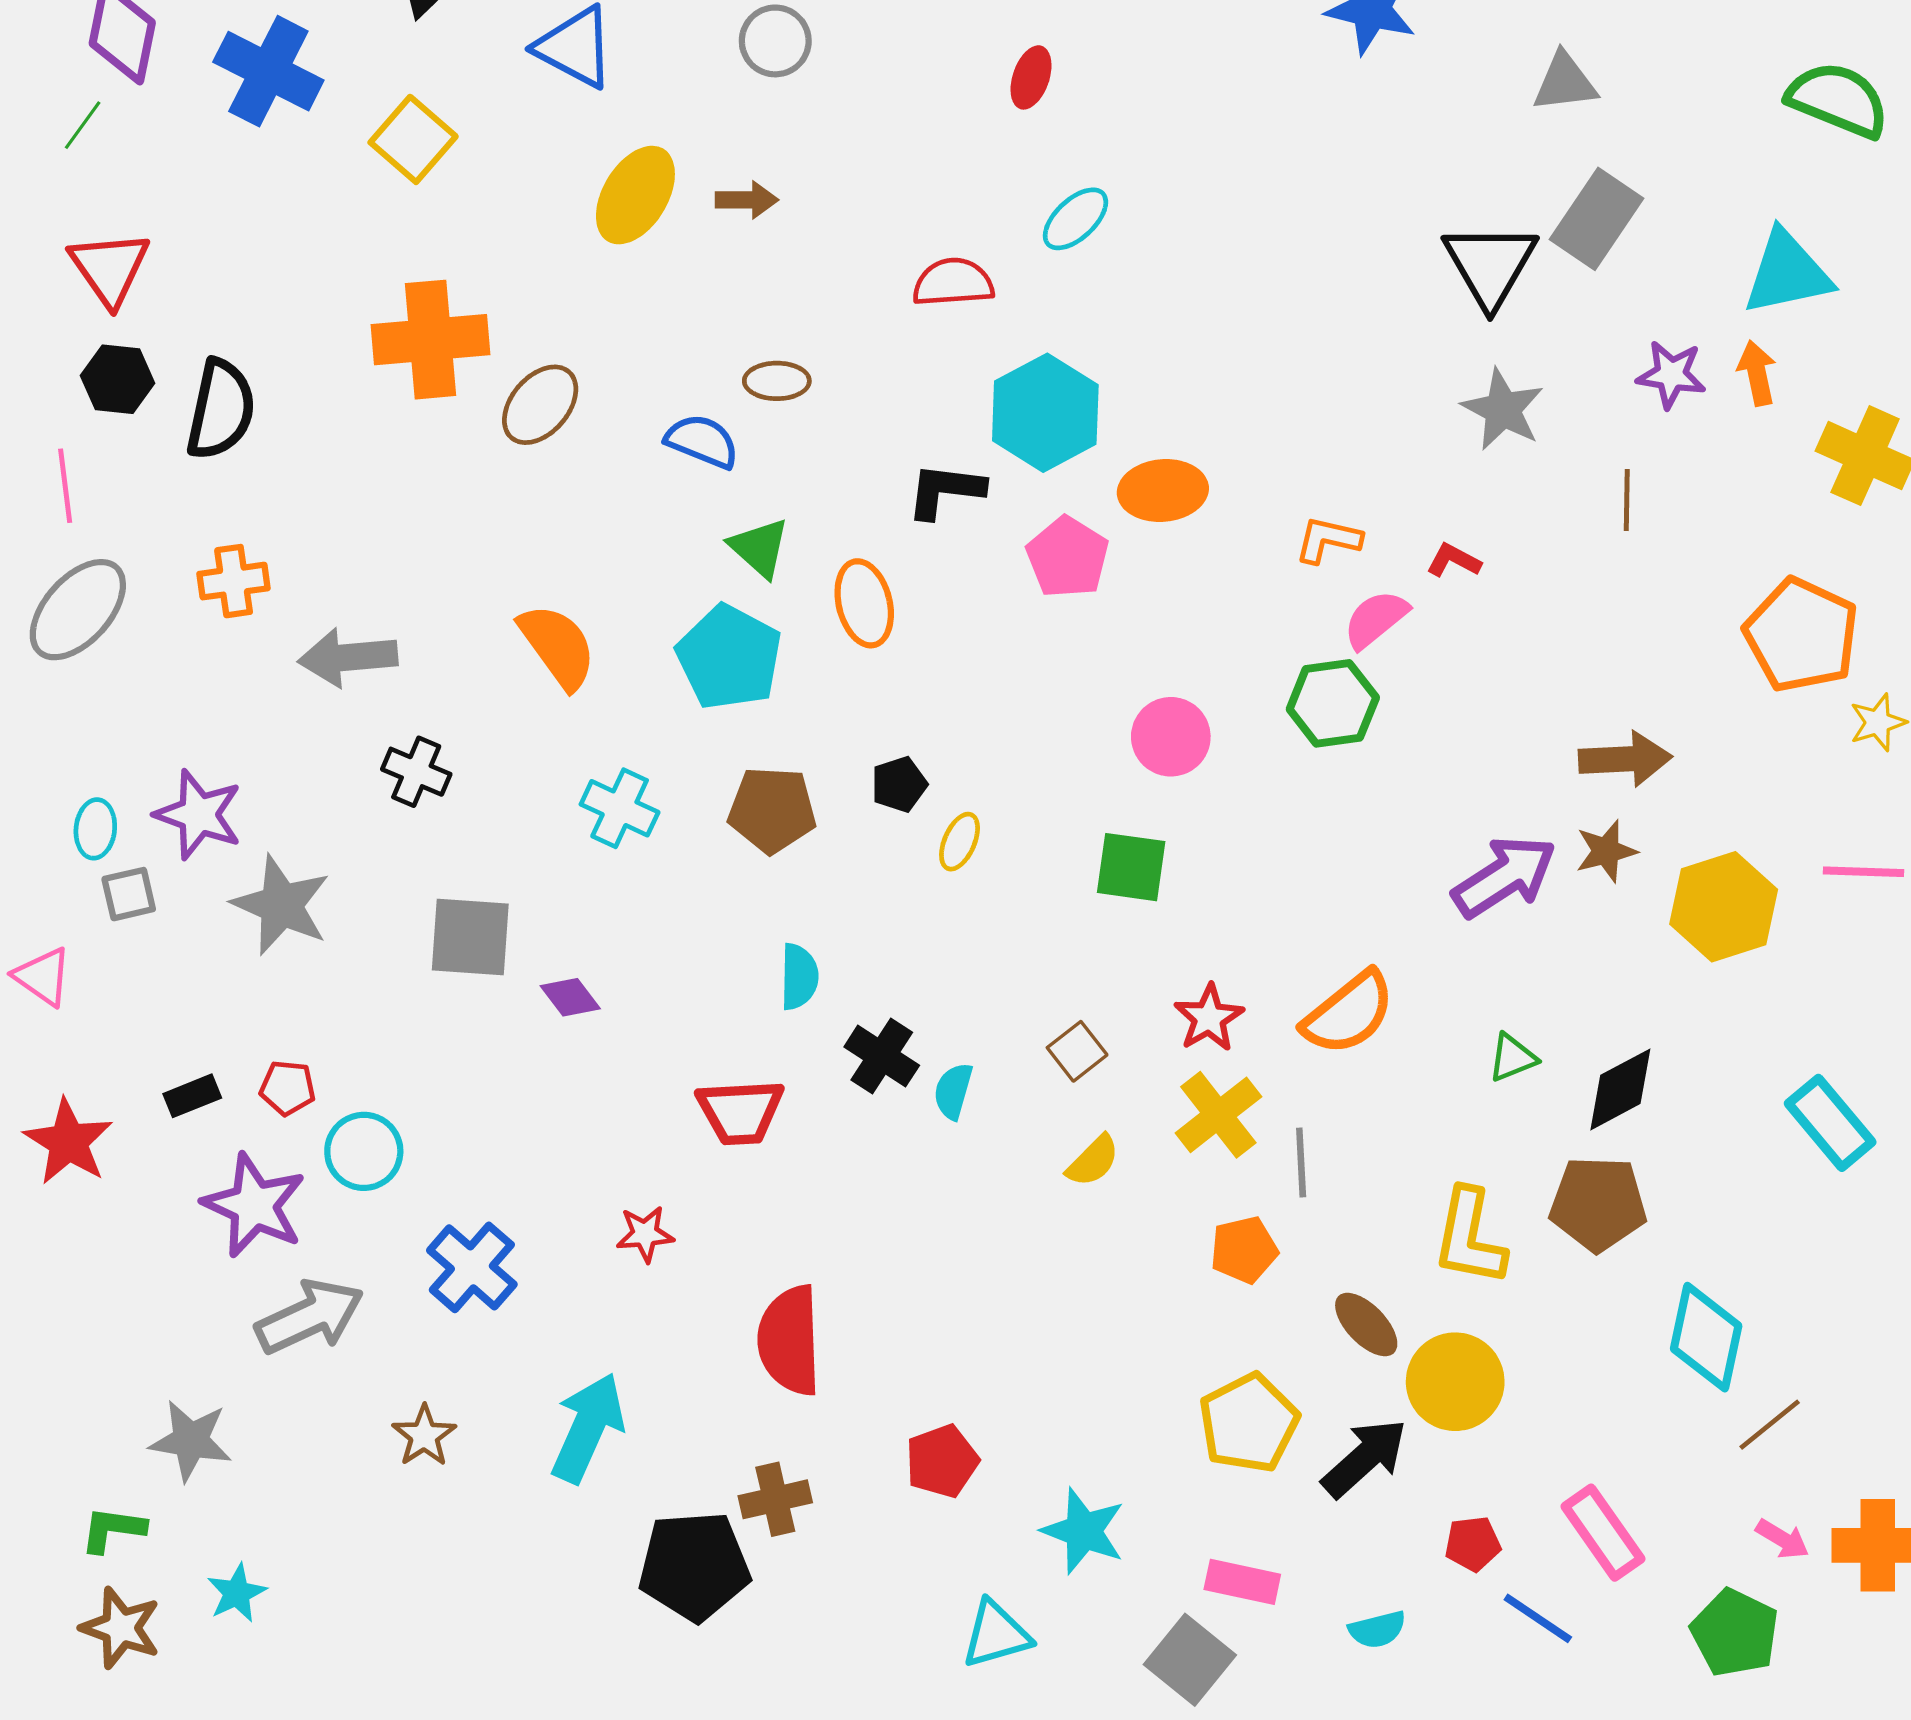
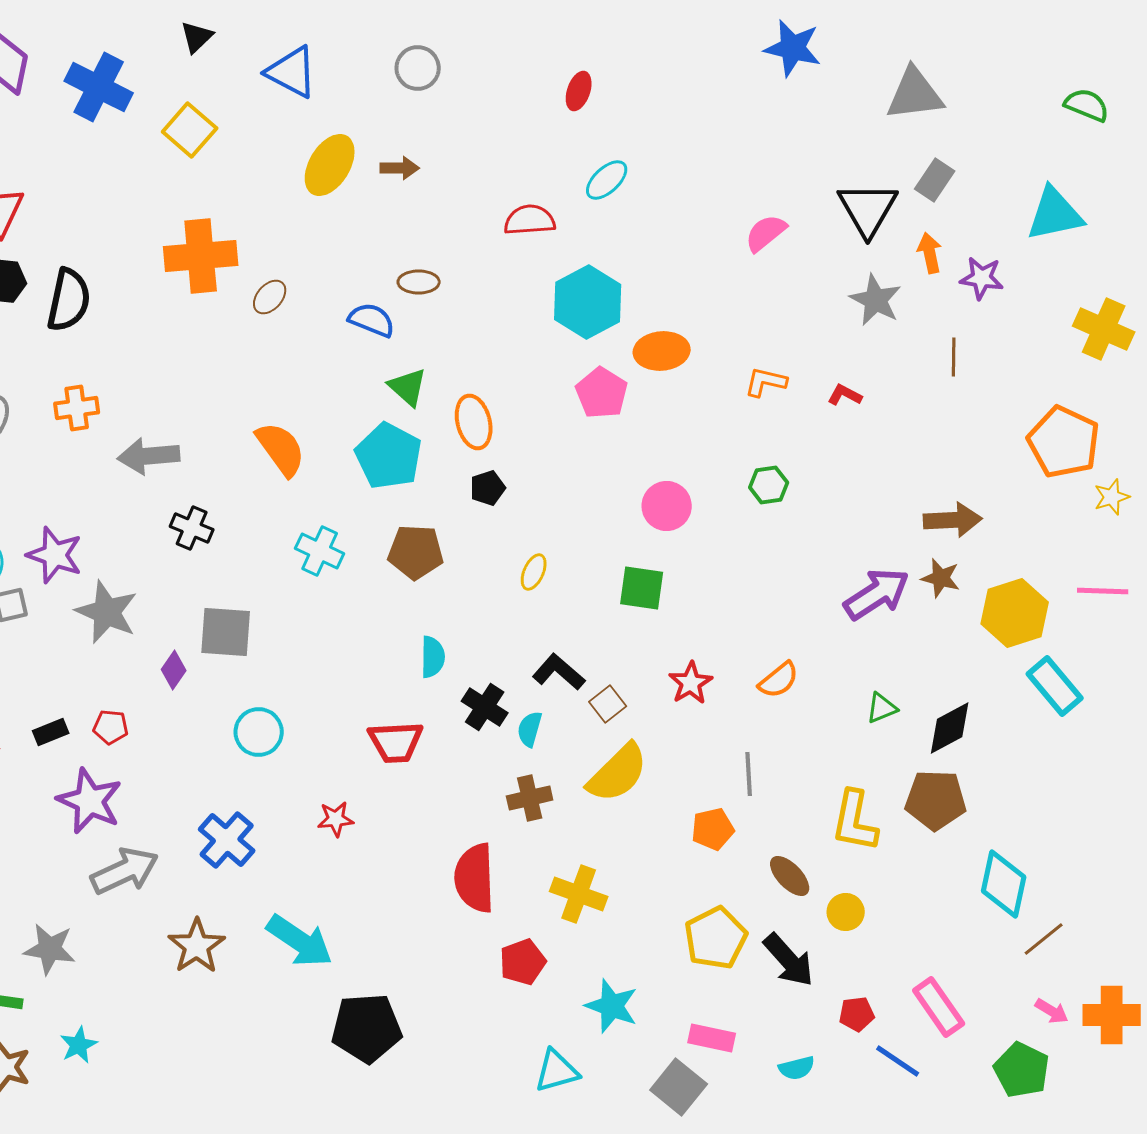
gray triangle: (1565, 82) -> (915, 94), size x1.4
green semicircle: (1838, 100) -> (1087, 105), size x0.7
gray rectangle: (1597, 219) -> (935, 180), size x0.7
orange arrow: (1757, 373) -> (930, 253), moved
brown ellipse: (540, 405) -> (270, 297), size x0.7
black L-shape: (945, 491) -> (559, 672), moved, turned 34
pink semicircle: (1376, 619) -> (766, 233), moved
green hexagon: (1333, 703) -> (769, 485), size x0.7
black pentagon: (899, 784) -> (488, 488), moved
brown star: (1606, 851) -> (941, 578), turned 30
purple diamond: (570, 997) -> (174, 670), moved, turned 72
orange semicircle: (1349, 1013) -> (779, 680), size x0.7
yellow cross: (1218, 1115) -> (579, 894), moved, turned -32
cyan rectangle: (1830, 1123) -> (1055, 686), moved
cyan circle: (364, 1151) -> (259, 732), moved
yellow semicircle: (1093, 1161) -> (618, 773), size x1.8
red semicircle: (790, 1340) -> (475, 878), moved
yellow circle: (1455, 1382) -> (846, 912), size x0.6
cyan arrow: (588, 1428) -> (300, 941), turned 100
brown star: (424, 1436) -> (197, 946), size x1.4
black arrow: (1365, 1458) -> (789, 960), turned 90
brown cross: (775, 1499) -> (530, 798), moved

